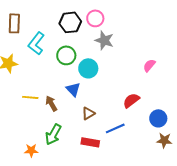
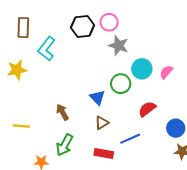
green circle: (66, 55) -> (121, 84), moved
cyan circle: (88, 68) -> (142, 69), moved
blue triangle: (73, 89) -> (97, 97), moved
yellow line: (30, 97) -> (21, 126), moved

